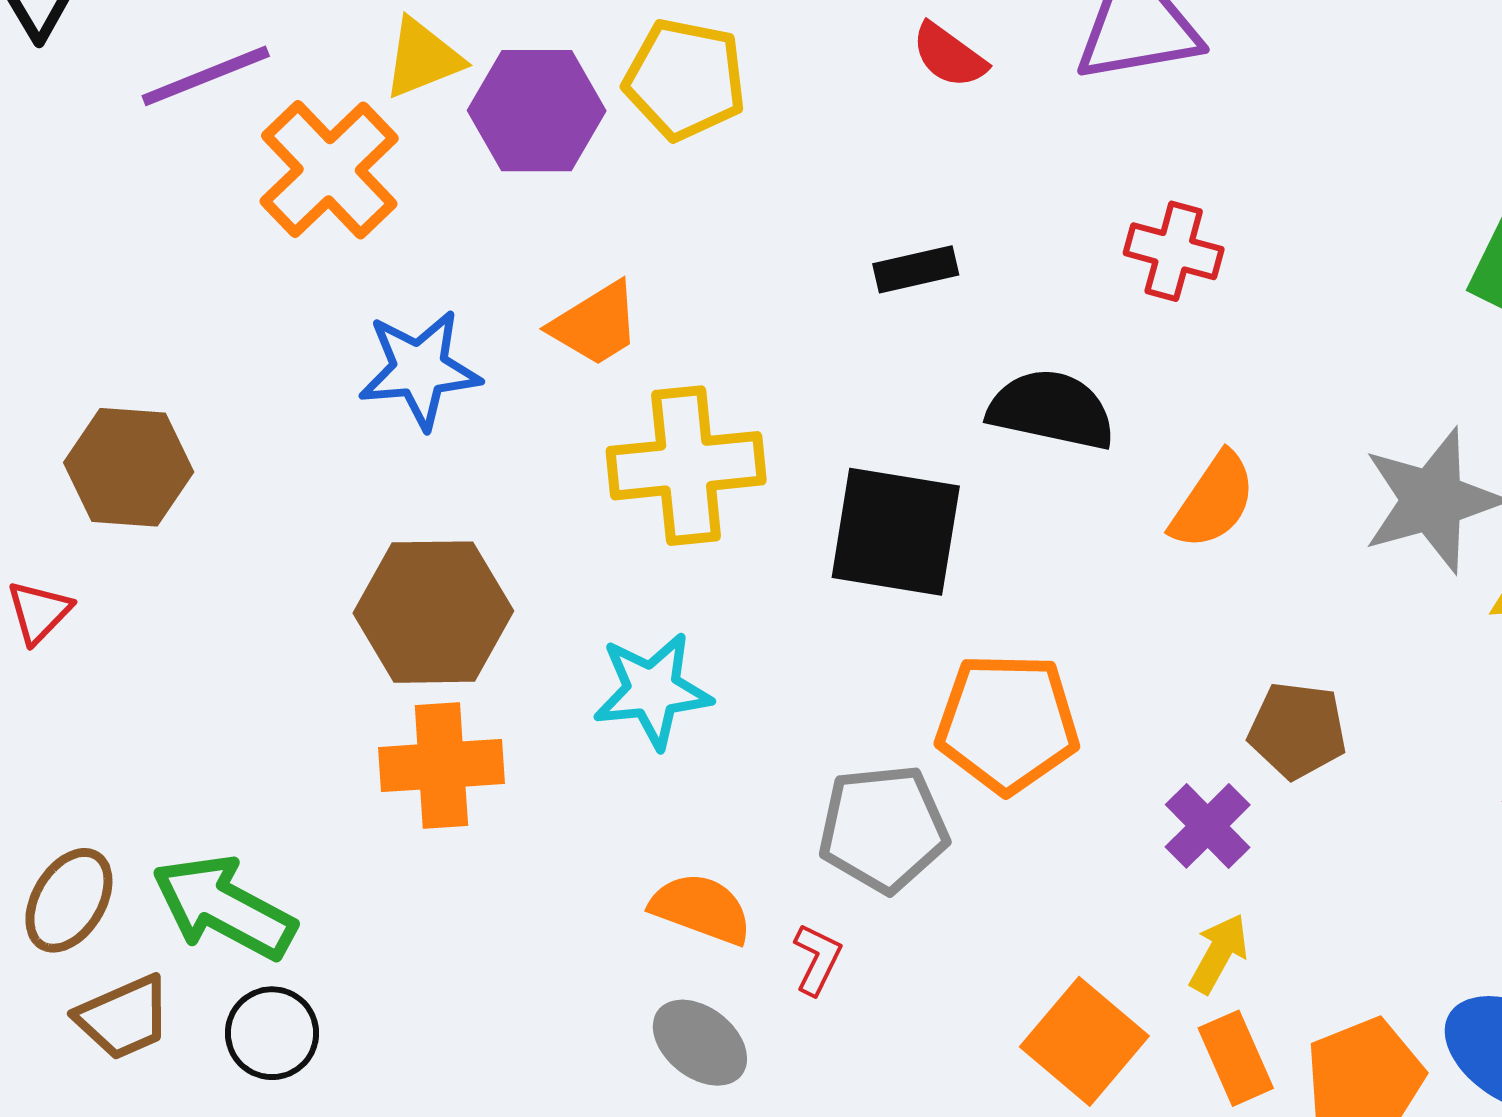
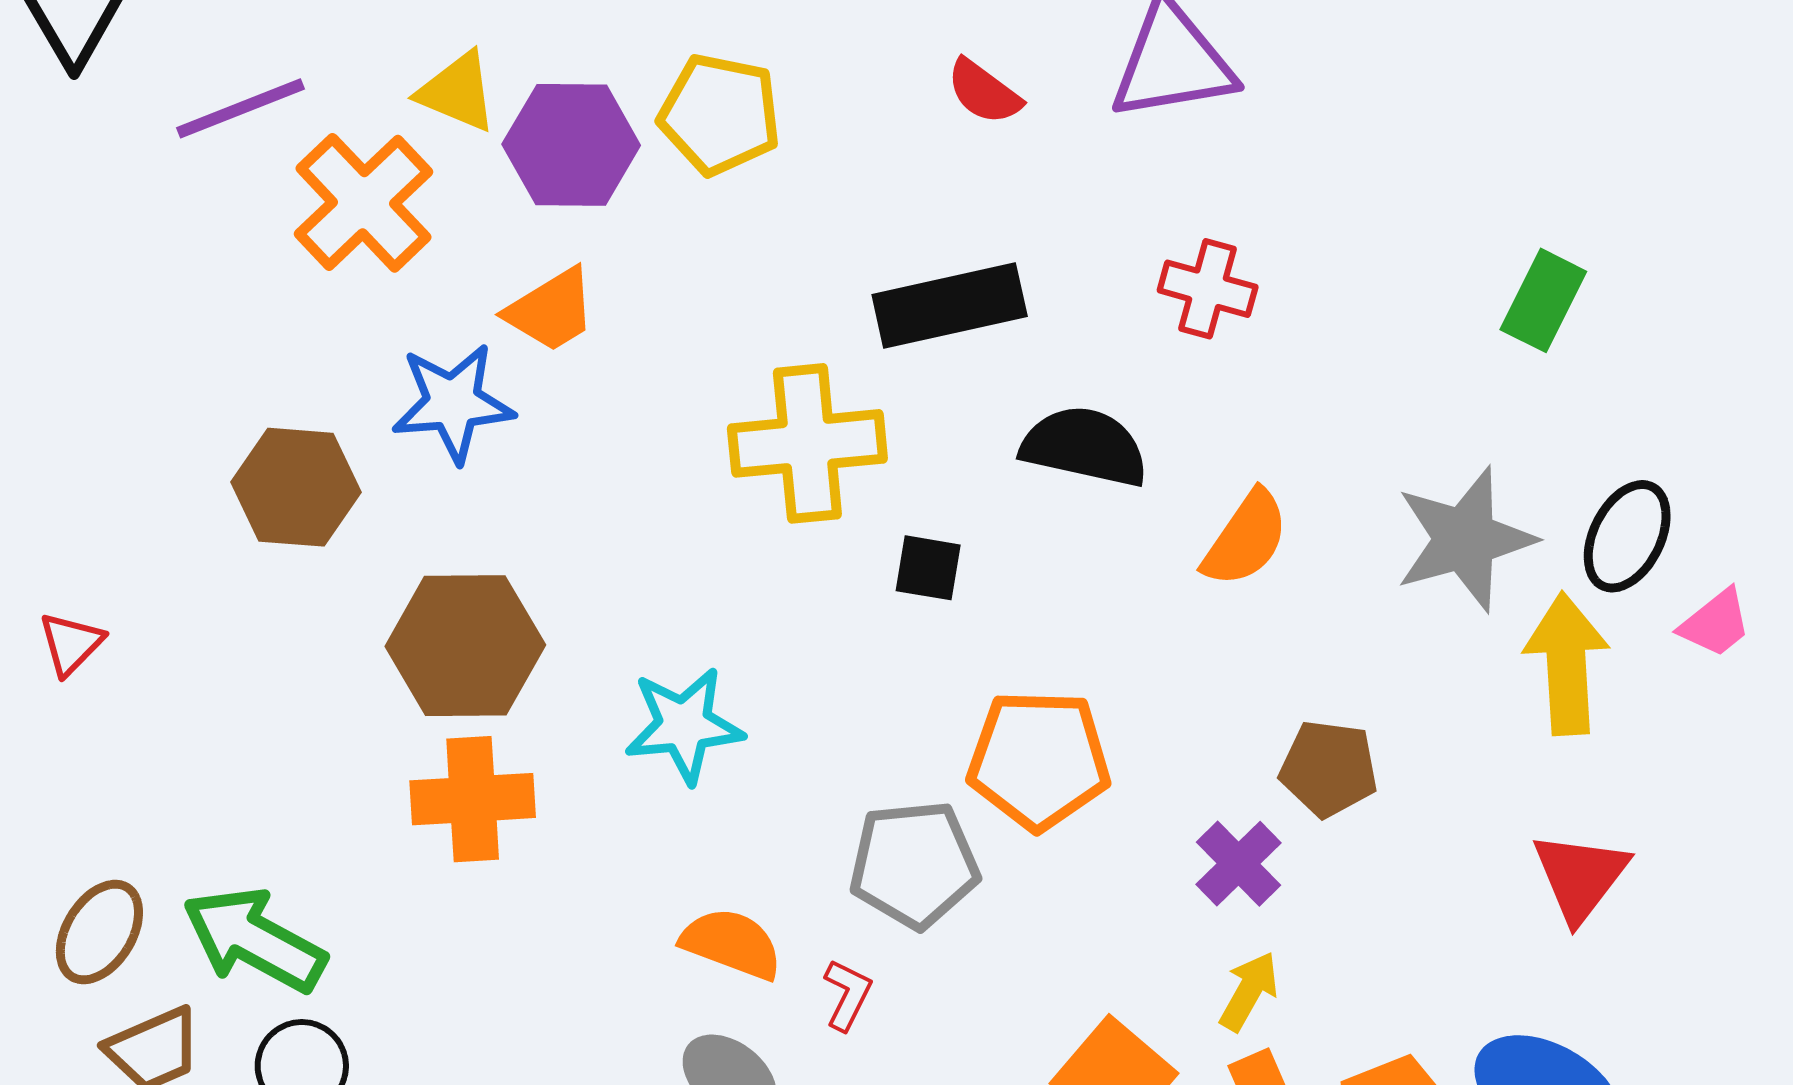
yellow triangle: (423, 58) -> (457, 92), turned 44
black rectangle: (916, 269) -> (950, 305), size x1.8
orange trapezoid: (595, 324) -> (551, 310), moved
yellow cross: (686, 466) -> (807, 443), moved
brown hexagon: (129, 467) -> (296, 487), moved
black square: (896, 532) -> (928, 568), size x0.5

